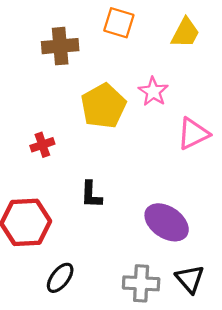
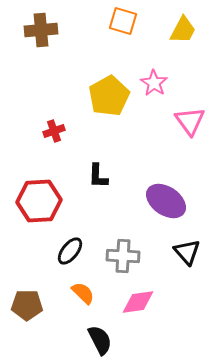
brown cross: (60, 46) -> (41, 30), moved
pink triangle: (193, 134) -> (190, 121), turned -40
gray cross: (141, 283) -> (123, 256), moved

